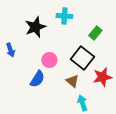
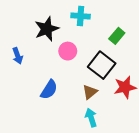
pink circle: (49, 60) -> (68, 51), moved
brown triangle: (72, 81) -> (90, 92), turned 40
cyan arrow: (82, 103) -> (91, 118), moved

